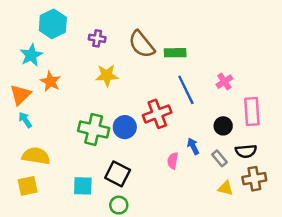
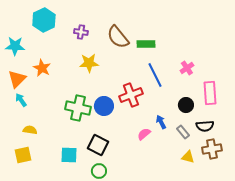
cyan star: (31, 55) -> (15, 46), moved, turned 30
yellow semicircle: (36, 156) -> (30, 130), size x0.6
pink semicircle: (173, 161) -> (144, 134), turned 40

